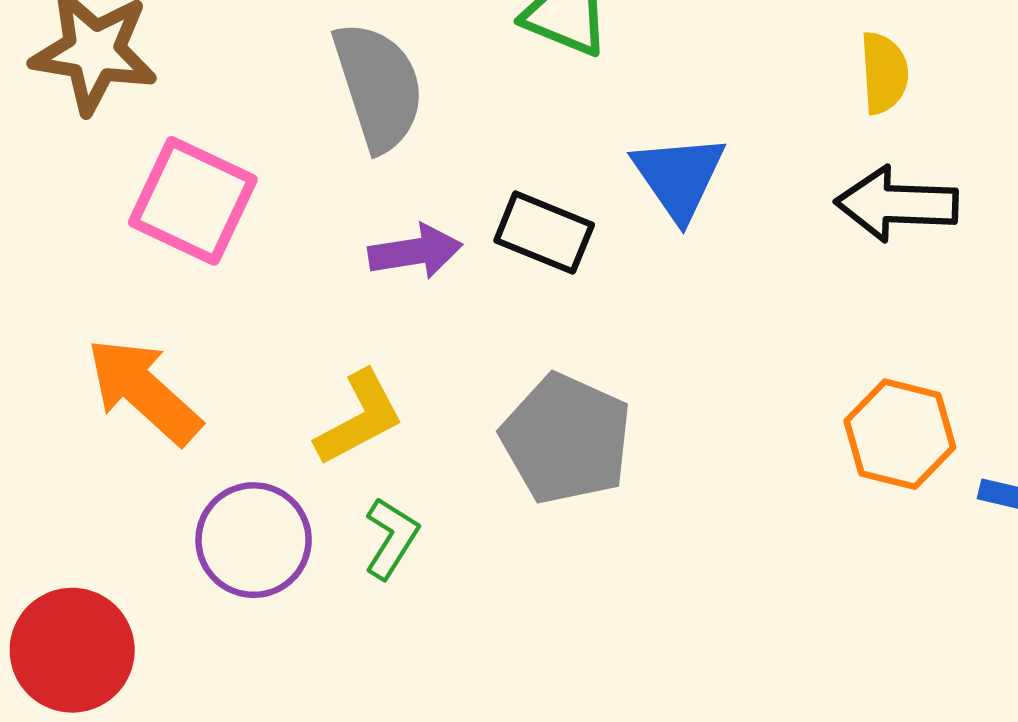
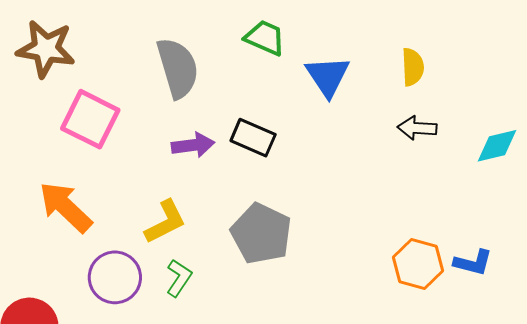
blue triangle: (679, 177) -> (328, 76), moved
black arrow: (897, 204) -> (417, 128), size x0.7
orange hexagon: (900, 434) -> (418, 264), moved

